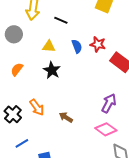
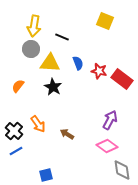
gray circle: (14, 34) -> (31, 49), moved
red star: (98, 44) -> (99, 71), moved
yellow triangle: (49, 46) -> (50, 63), size x1.5
blue line: (22, 143) -> (16, 151), moved

